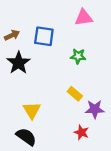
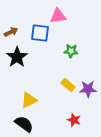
pink triangle: (84, 18) -> (58, 16), moved
purple star: (95, 109) -> (88, 89), moved
yellow triangle: (32, 110) -> (29, 100), turned 36

